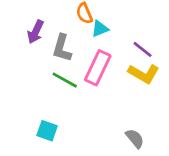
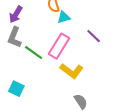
gray L-shape: (62, 48) -> (14, 37), moved
yellow L-shape: (144, 74) -> (72, 71), moved

